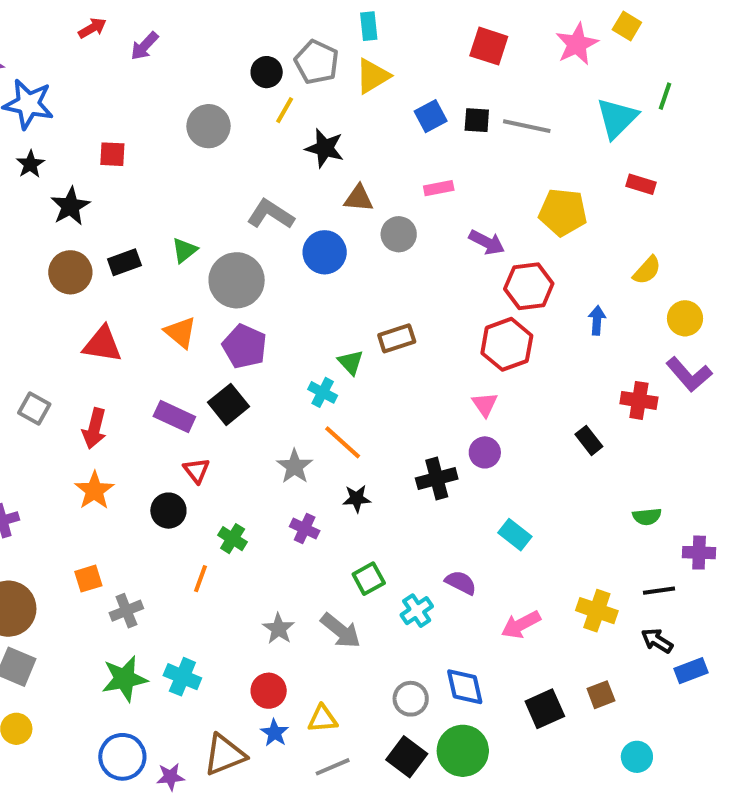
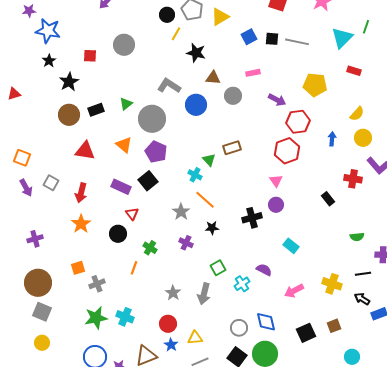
gray circle: (208, 126) -> (124, 45), moved
yellow circle: (685, 318) -> (363, 138), moved
gray arrow: (341, 631) -> (204, 294), turned 65

